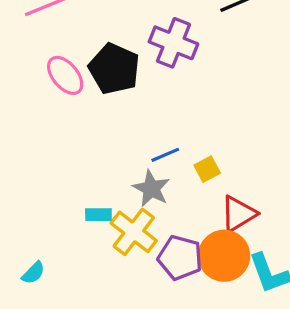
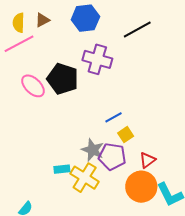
blue line: (165, 155) -> (113, 117), moved
red triangle: (238, 214) -> (147, 160), size x0.7
purple pentagon: (180, 258) -> (112, 157), moved

